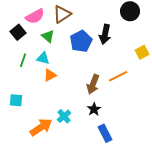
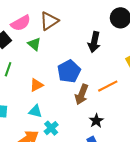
blue pentagon: (81, 41) -> (69, 71), moved
cyan triangle: (43, 58) -> (35, 111), moved
black star: (94, 109) -> (96, 121), moved

